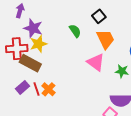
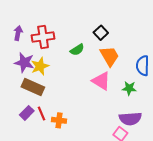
purple star: (33, 28) -> (24, 63), moved
green semicircle: (75, 31) -> (77, 50), turned 96
red cross: (17, 49) -> (43, 37), moved
orange cross: (48, 89) -> (59, 120), moved, turned -32

